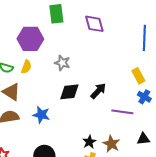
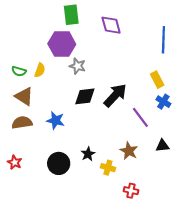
purple hexagon: (30, 39) -> (62, 44), moved
black arrow: (98, 91) -> (115, 95), size x1.4
purple line: (122, 112) -> (140, 117), turned 45
black star: (89, 142) -> (88, 154), moved

